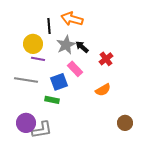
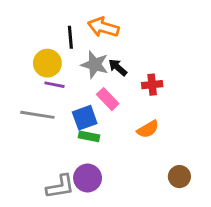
gray star: (66, 45) -> (95, 65), turned -30
red cross: (106, 59) -> (152, 85), turned 32
green rectangle: (52, 100) -> (89, 136), moved
purple circle: (26, 123) -> (88, 178), moved

